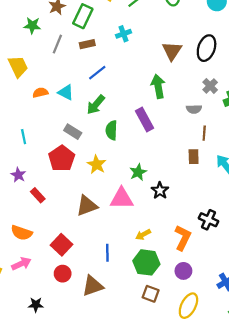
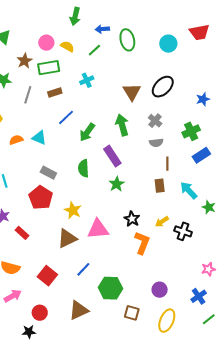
green rectangle: (83, 16) -> (49, 68), turned 60
black ellipse: (207, 48) -> (163, 87), turned 30
gray cross: (210, 86) -> (155, 121), moved
green arrow: (96, 105) -> (87, 132), moved
yellow star: (97, 164) -> (73, 210), moved
green star: (138, 172) -> (117, 184), moved
black cross: (208, 220) -> (183, 231), moved
yellow arrow: (143, 235) -> (162, 222), moved
orange L-shape: (183, 238) -> (142, 243), moved
blue line: (107, 253) -> (83, 269), moved, turned 49
green hexagon: (146, 262) -> (111, 288), moved
red circle: (63, 274) -> (40, 313), moved

